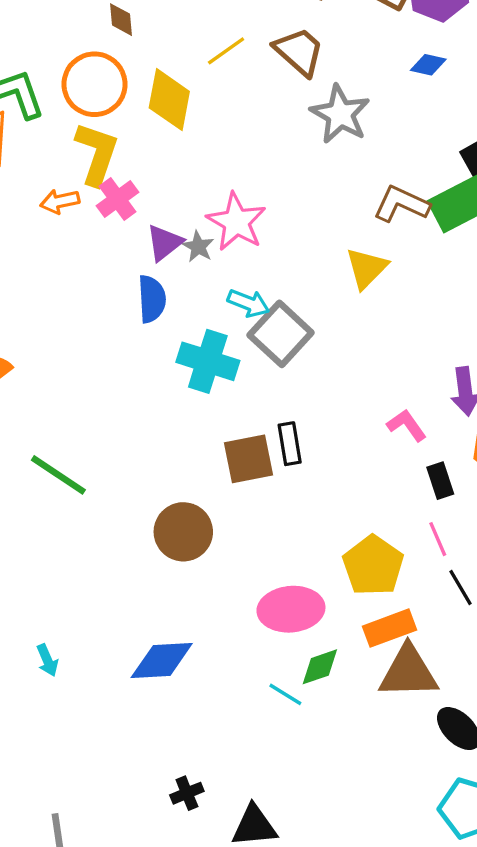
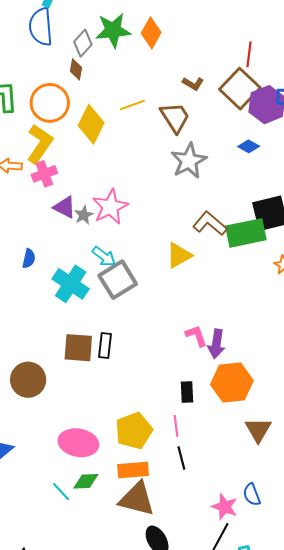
purple triangle: (164, 243) -> (65, 207), turned 50
blue semicircle: (152, 299) -> (29, 259), moved, size x0.7
pink L-shape: (407, 425) -> (196, 336), moved

